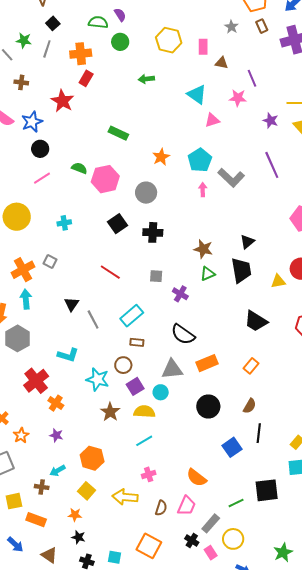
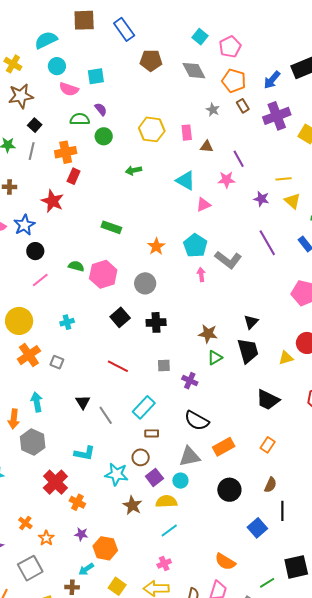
orange cross: (23, 270) -> (29, 355), moved
orange hexagon: (92, 458) -> (105, 548), moved
pink cross: (149, 474) -> (164, 563), moved

